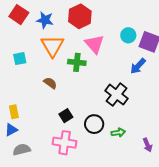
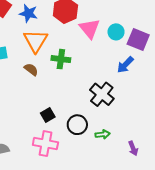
pink triangle: (94, 44) -> (90, 29), moved
brown semicircle: (50, 83) -> (31, 69), moved

